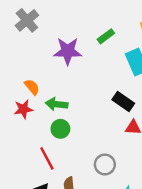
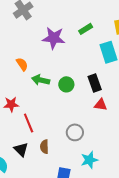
black rectangle: (123, 102) -> (95, 83), turned 30
red star: (23, 109) -> (11, 104), moved
green circle: (60, 129) -> (66, 84), moved

